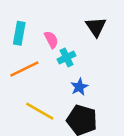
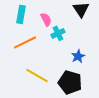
blue star: (79, 87) -> (78, 56), moved

